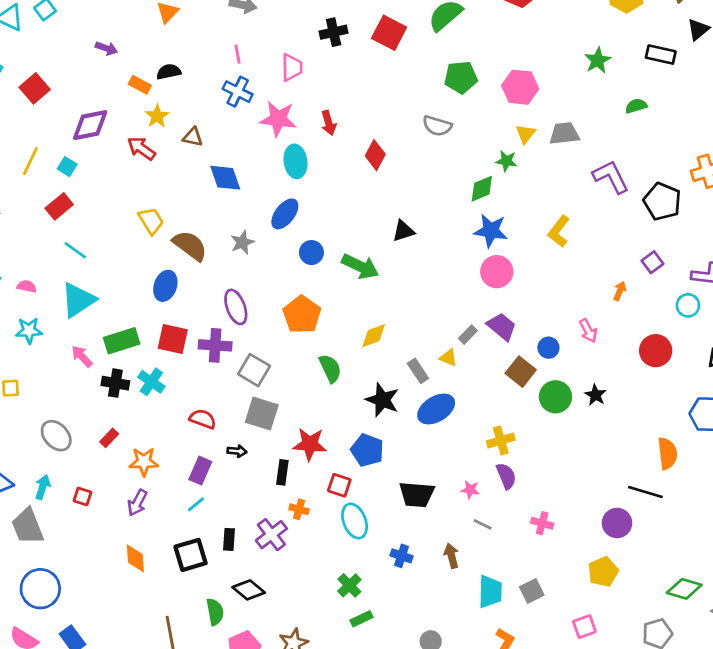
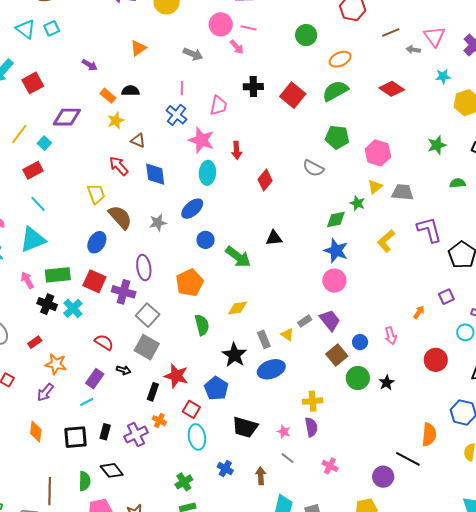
red arrow: (141, 148) -> (119, 166), moved
yellow L-shape: (559, 231) -> (386, 241), moved

